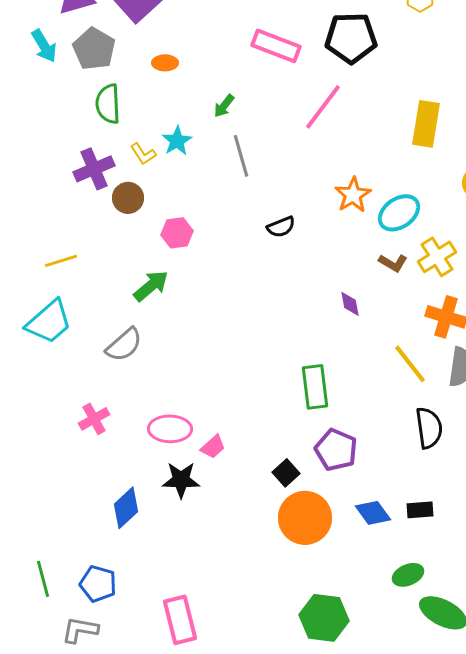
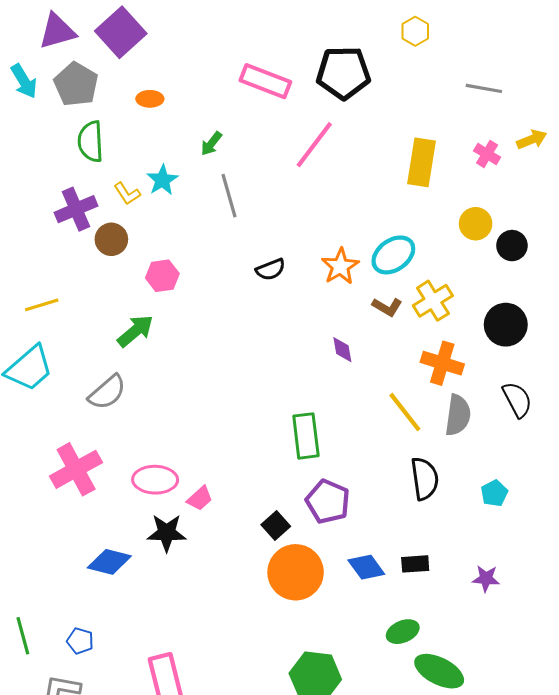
orange star: (353, 195) -> (340, 266), moved
pink cross: (94, 419) -> (76, 469), size x1.6
blue diamond: (126, 508) -> (109, 562), turned 57
blue pentagon: (98, 584) -> (80, 641), size x0.7

